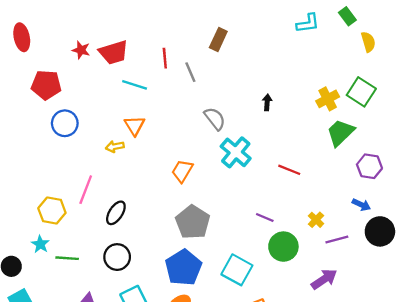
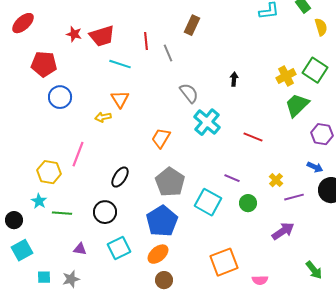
red ellipse: (22, 37) -> (23, 23), turned 60
black ellipse: (116, 213) -> (120, 177), moved
green circle: (283, 247) -> (248, 203), size x0.7
cyan square: (237, 270) -> (208, 202), moved

